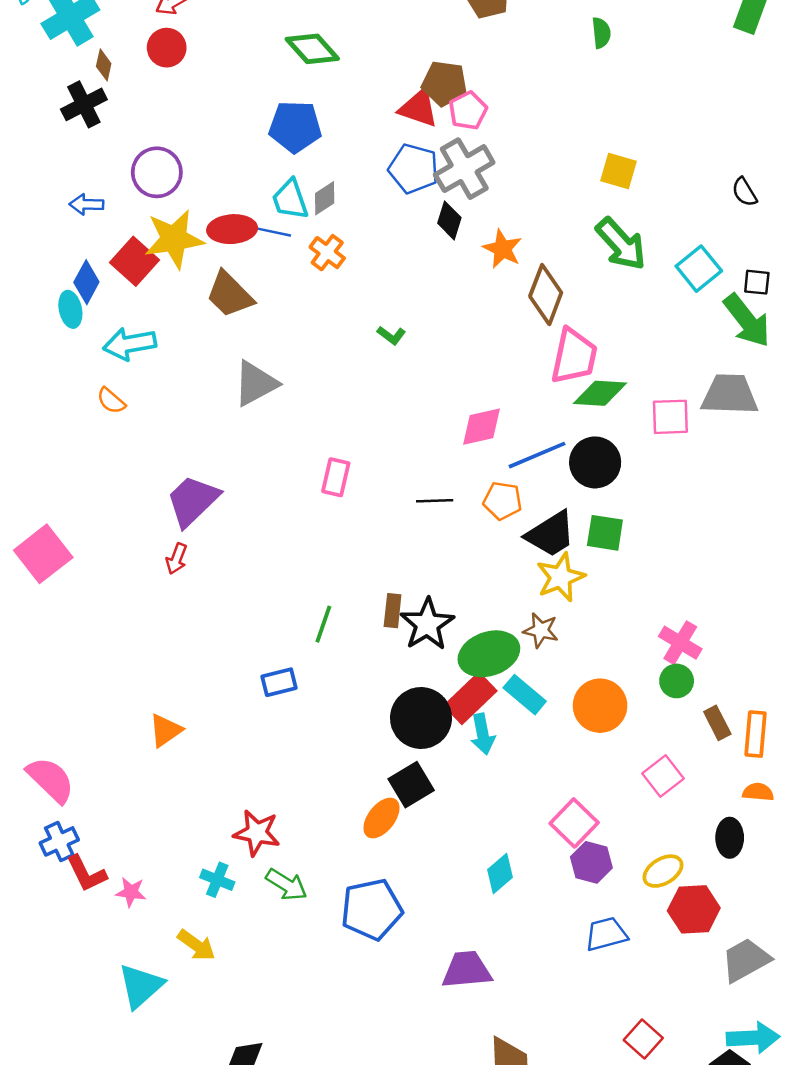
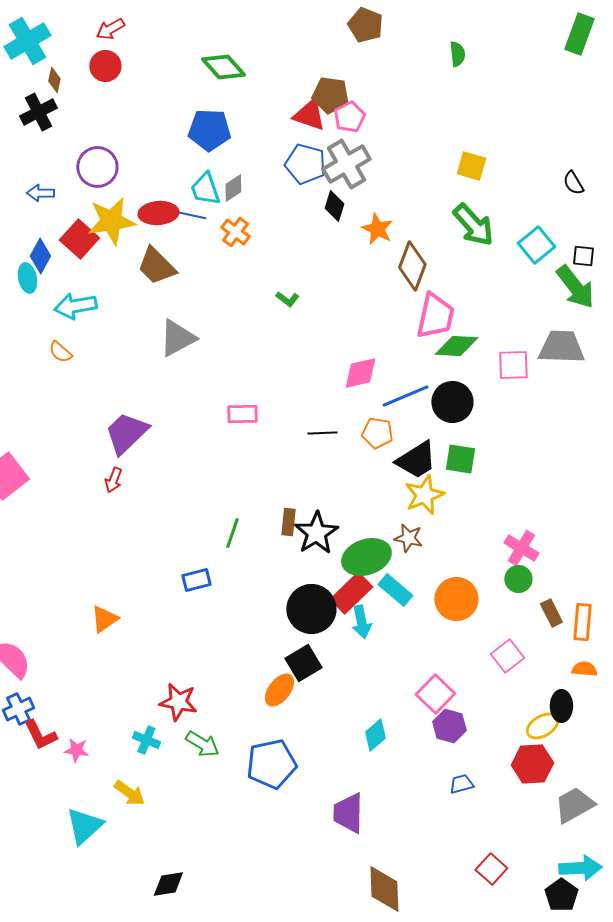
pink rectangle: (336, 477) -> (242, 414), turned 76
yellow ellipse: (663, 871) -> (542, 726), moved
blue trapezoid: (606, 934) -> (461, 784), size x0.7
purple trapezoid: (467, 970) -> (348, 813), turned -84

